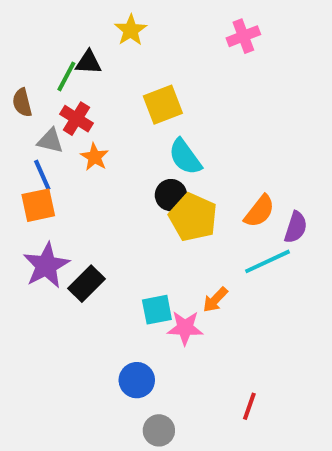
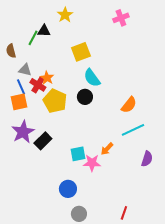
red cross: (76, 119) -> (38, 85), moved
yellow pentagon: (193, 217) -> (55, 101), moved
purple semicircle: (296, 227) -> (147, 159), moved
red line: (249, 406) -> (124, 213), moved

